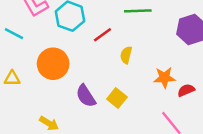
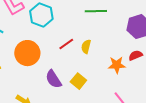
red line: (102, 35) -> (66, 44), moved
red semicircle: (186, 90) -> (136, 55), moved

